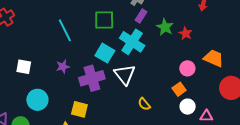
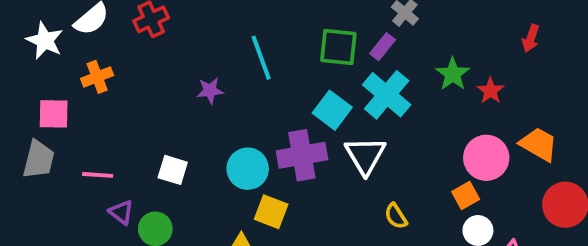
purple rectangle: (141, 16) -> (383, 47), moved
white square: (24, 67) -> (173, 170), moved
purple star: (63, 67) -> (210, 91), moved
pink circle: (187, 68) -> (486, 158), size x1.5
cyan circle: (37, 100) -> (248, 169), moved

